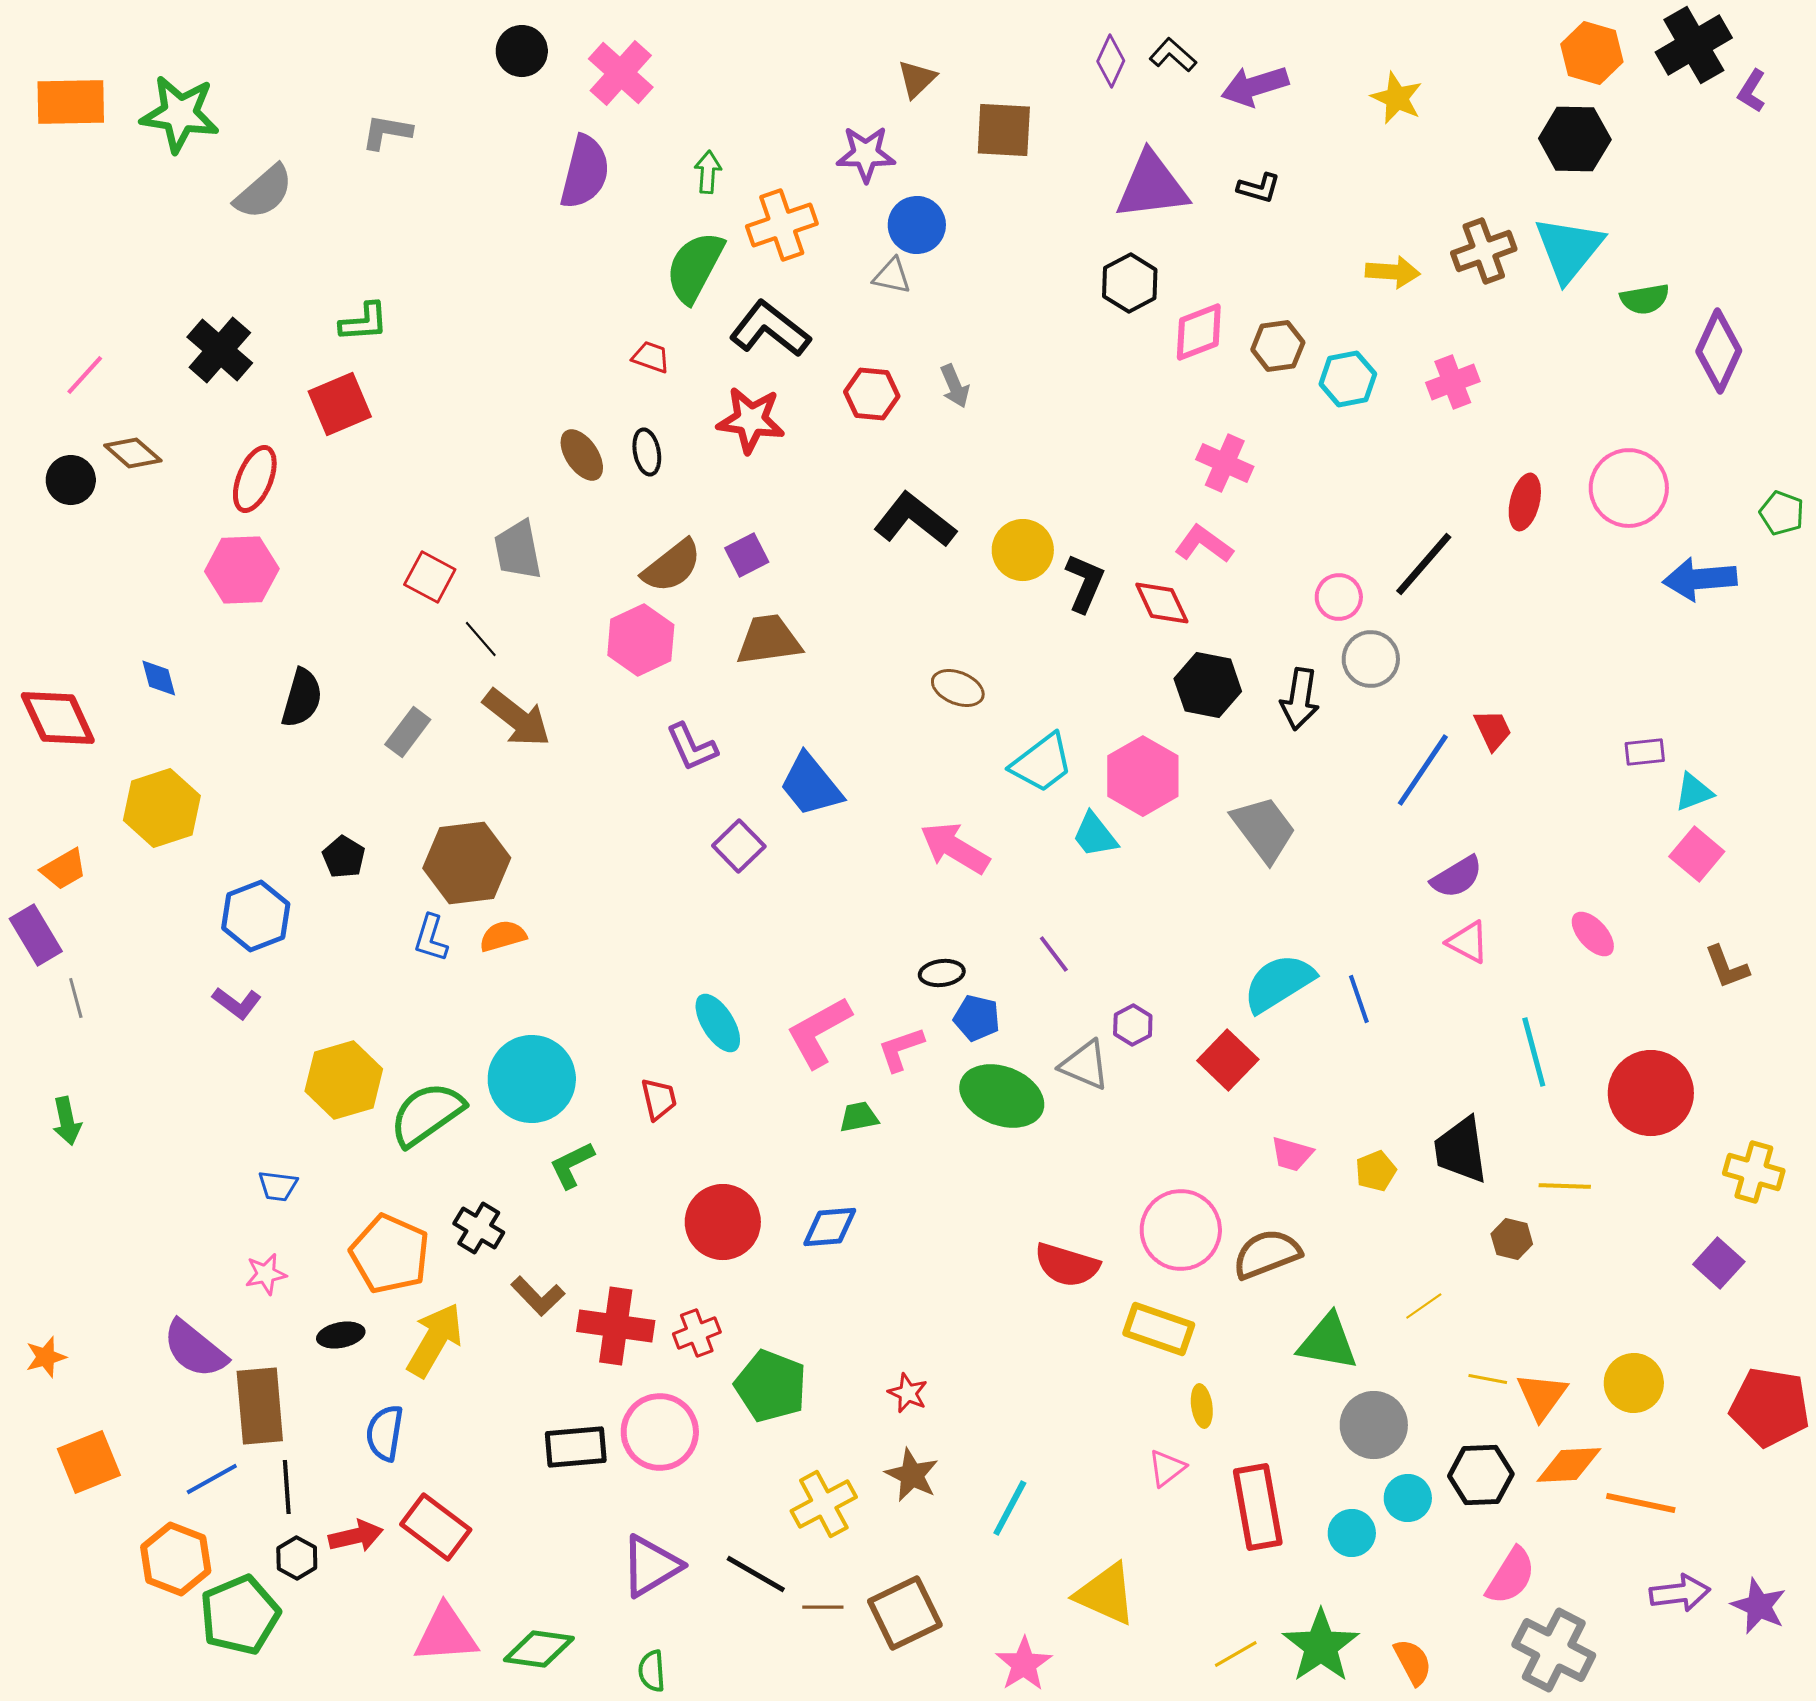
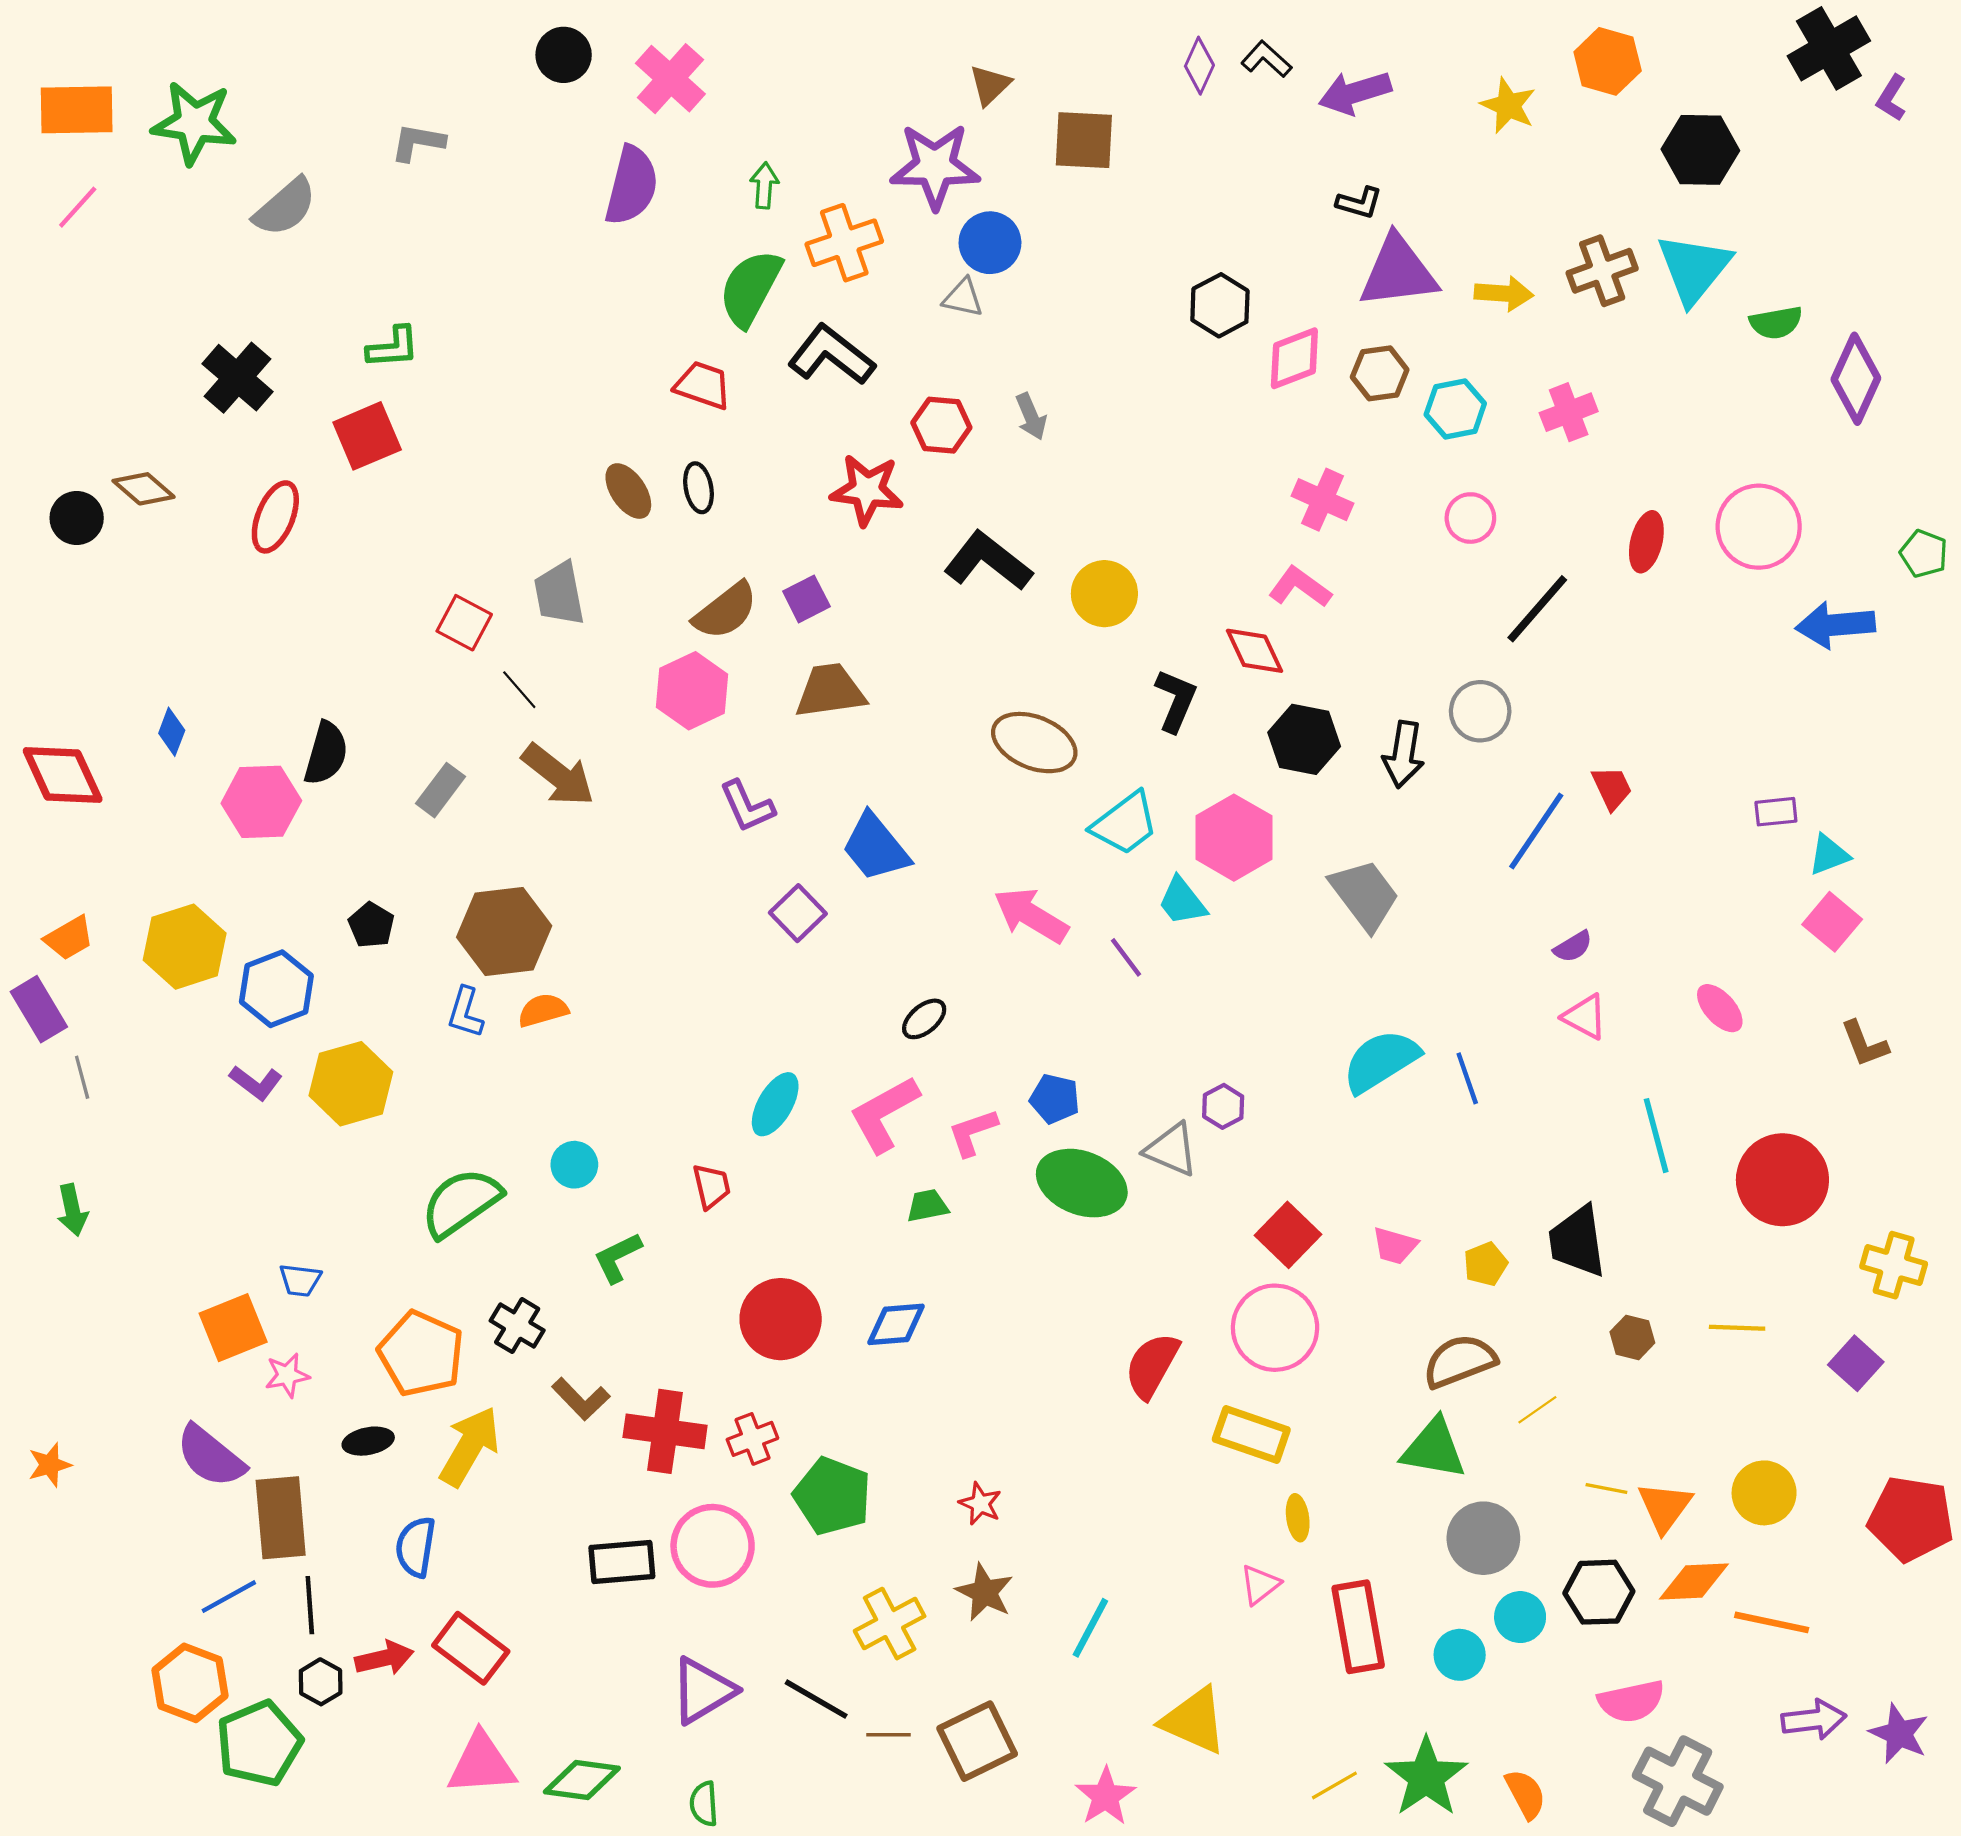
orange hexagon: (1592, 53) -> (1608, 61), moved
purple star: (866, 154) -> (935, 166), size x1.4
purple triangle: (1152, 186) -> (1398, 272), moved
red trapezoid: (651, 357) -> (703, 385), size x1.4
pink line: (85, 375) -> (78, 207), moved
red star: (751, 420) -> (867, 490), moved
pink hexagon: (242, 570) -> (261, 802), moved
black L-shape: (1085, 583) -> (1176, 700), moved
pink circle: (1339, 597) -> (1470, 518), moved
blue diamond: (159, 678) -> (172, 732), turned 36
brown ellipse: (958, 688) -> (1034, 743), size x1.5
yellow hexagon: (162, 808) -> (185, 947), moved
purple semicircle: (1457, 877) -> (1573, 947), size x0.7
purple line: (1054, 954) -> (1126, 957), moved
black ellipse: (942, 973) -> (924, 1019), moved, turned -33
cyan ellipse: (718, 1023) -> (775, 1104), turned 62
red square: (1228, 1060) -> (1288, 1235), moved
cyan circle: (532, 1079) -> (574, 1165), size x0.5
yellow hexagon: (344, 1080) -> (351, 1084), moved
yellow line: (1565, 1186) -> (1737, 1328), moved
brown semicircle: (1267, 1254) -> (1460, 1361), moved
red semicircle: (1067, 1265) -> (1152, 1365), turned 102
orange square: (89, 1462) -> (233, 1328), moved
pink semicircle: (1511, 1576) -> (1631, 1701), turned 46

